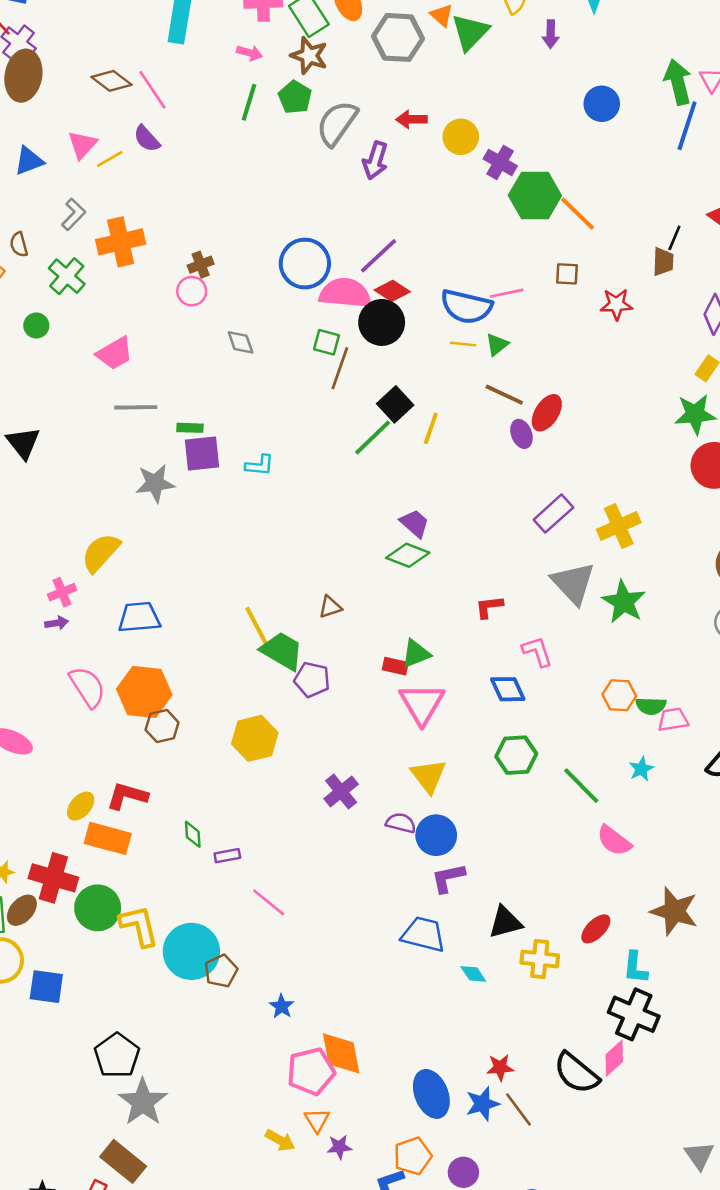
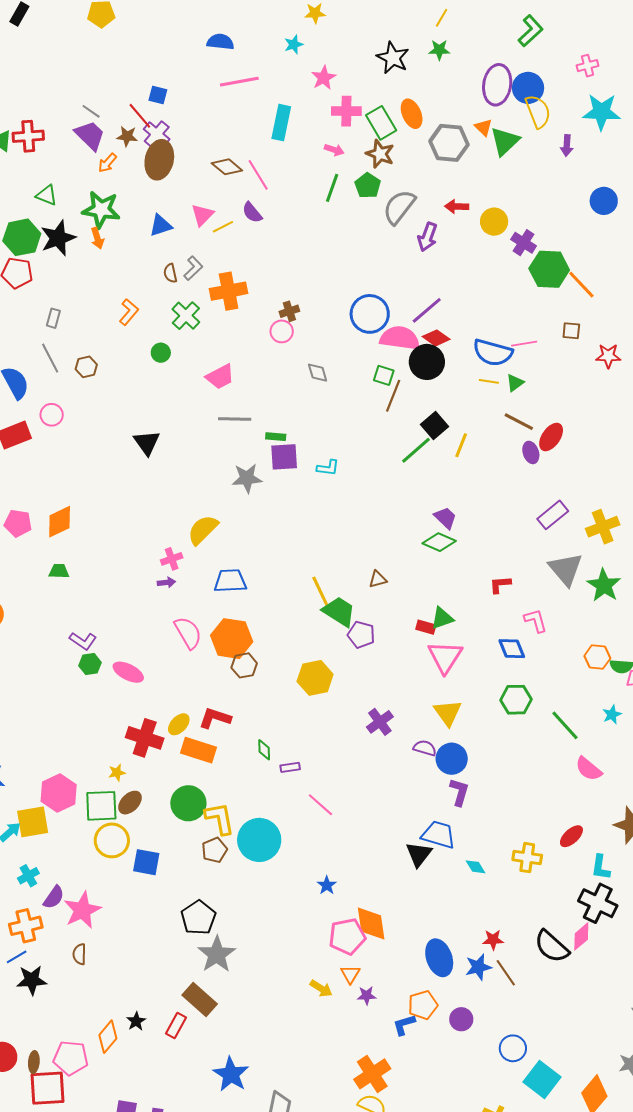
brown semicircle: (19, 244) -> (170, 273), moved
red cross: (53, 878) -> (145, 738), moved
purple L-shape: (448, 878) -> (459, 792), turned 116
black triangle: (505, 922) -> (419, 854), moved, turned -40
brown pentagon: (221, 971) -> (214, 850), moved

